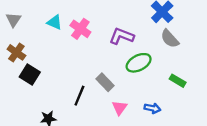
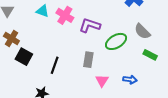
purple L-shape: (122, 36) -> (90, 25), moved
gray semicircle: (170, 39) -> (142, 31), moved
gray rectangle: (105, 82) -> (88, 60), turned 56
black line: (79, 96) -> (55, 65), moved

